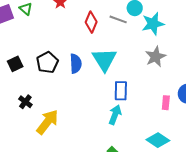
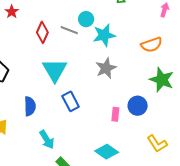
blue semicircle: (76, 64) -> (30, 106), moved
blue rectangle: (121, 91) -> (71, 101), turned -30
cyan arrow: (115, 115) -> (47, 139), moved, turned 126

